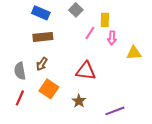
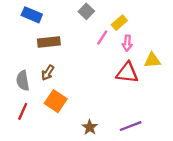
blue rectangle: (41, 13) -> (32, 15), moved
yellow rectangle: (105, 20) -> (119, 23), turned 48
red triangle: (86, 71) -> (127, 73), moved
brown star: (79, 101) -> (90, 127), moved

